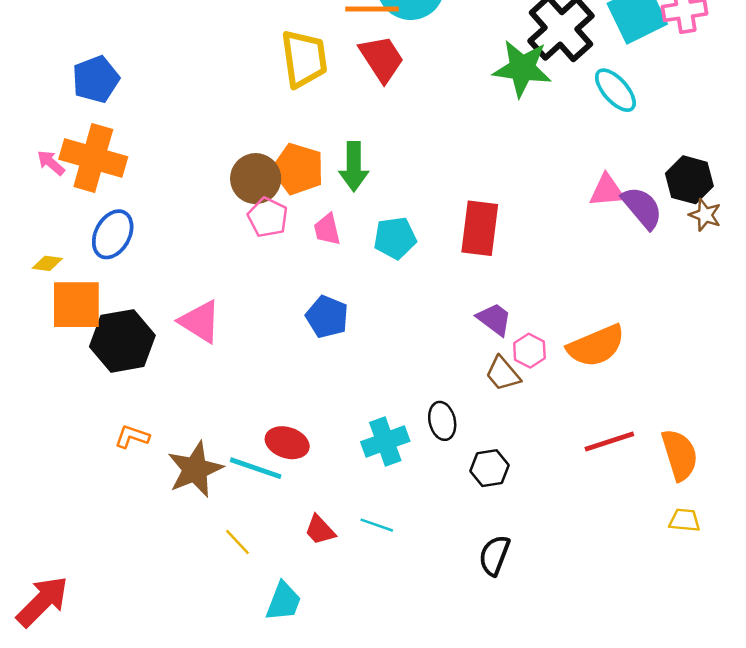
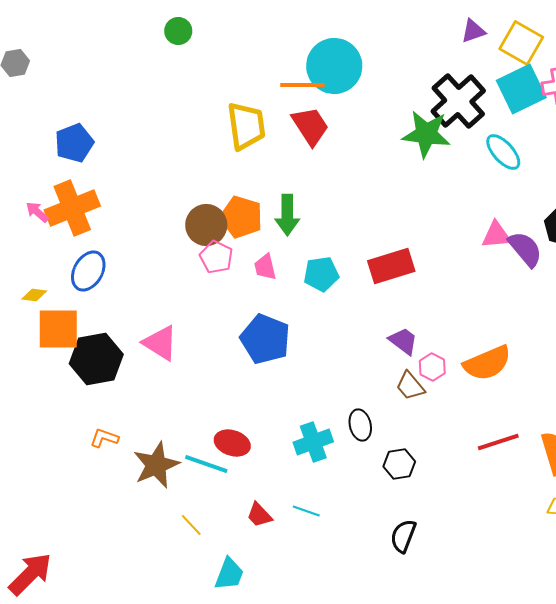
orange cross: (93, 158) -> (72, 208), turned -38
red rectangle: (480, 228) -> (391, 266), turned 66
blue pentagon: (327, 317) -> (265, 339), size x1.4

